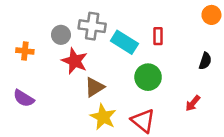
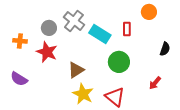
orange circle: (211, 15) -> (149, 12), moved
gray cross: (92, 26) -> (74, 21), turned 30
red star: (75, 61) -> (47, 52), moved

